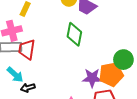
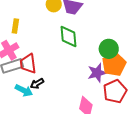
green circle: (123, 60) -> (109, 49), moved
black arrow: (28, 88) -> (37, 84), moved

